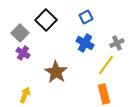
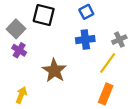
black square: (46, 20) -> (44, 15), turned -30
blue cross: (85, 43) -> (85, 40), turned -36
orange rectangle: (104, 94) -> (106, 94), turned 36

